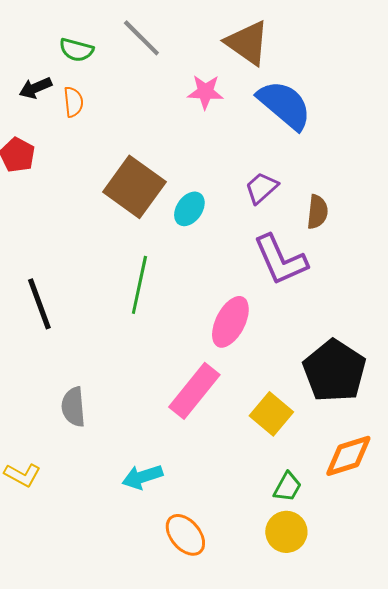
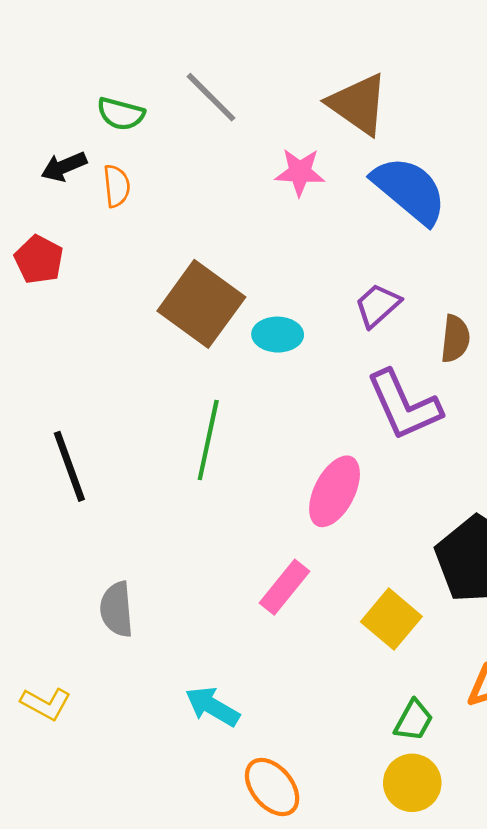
cyan ellipse: (189, 209) -> (278, 335), turned 56
pink rectangle: (194, 391) -> (285, 587), size x0.7
cyan arrow: (142, 477) -> (212, 706), turned 48

